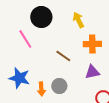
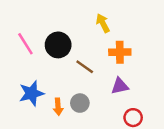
black circle: (41, 17) -> (58, 45), moved
pink line: (25, 39) -> (25, 44), moved
blue star: (19, 78) -> (31, 93), turned -30

